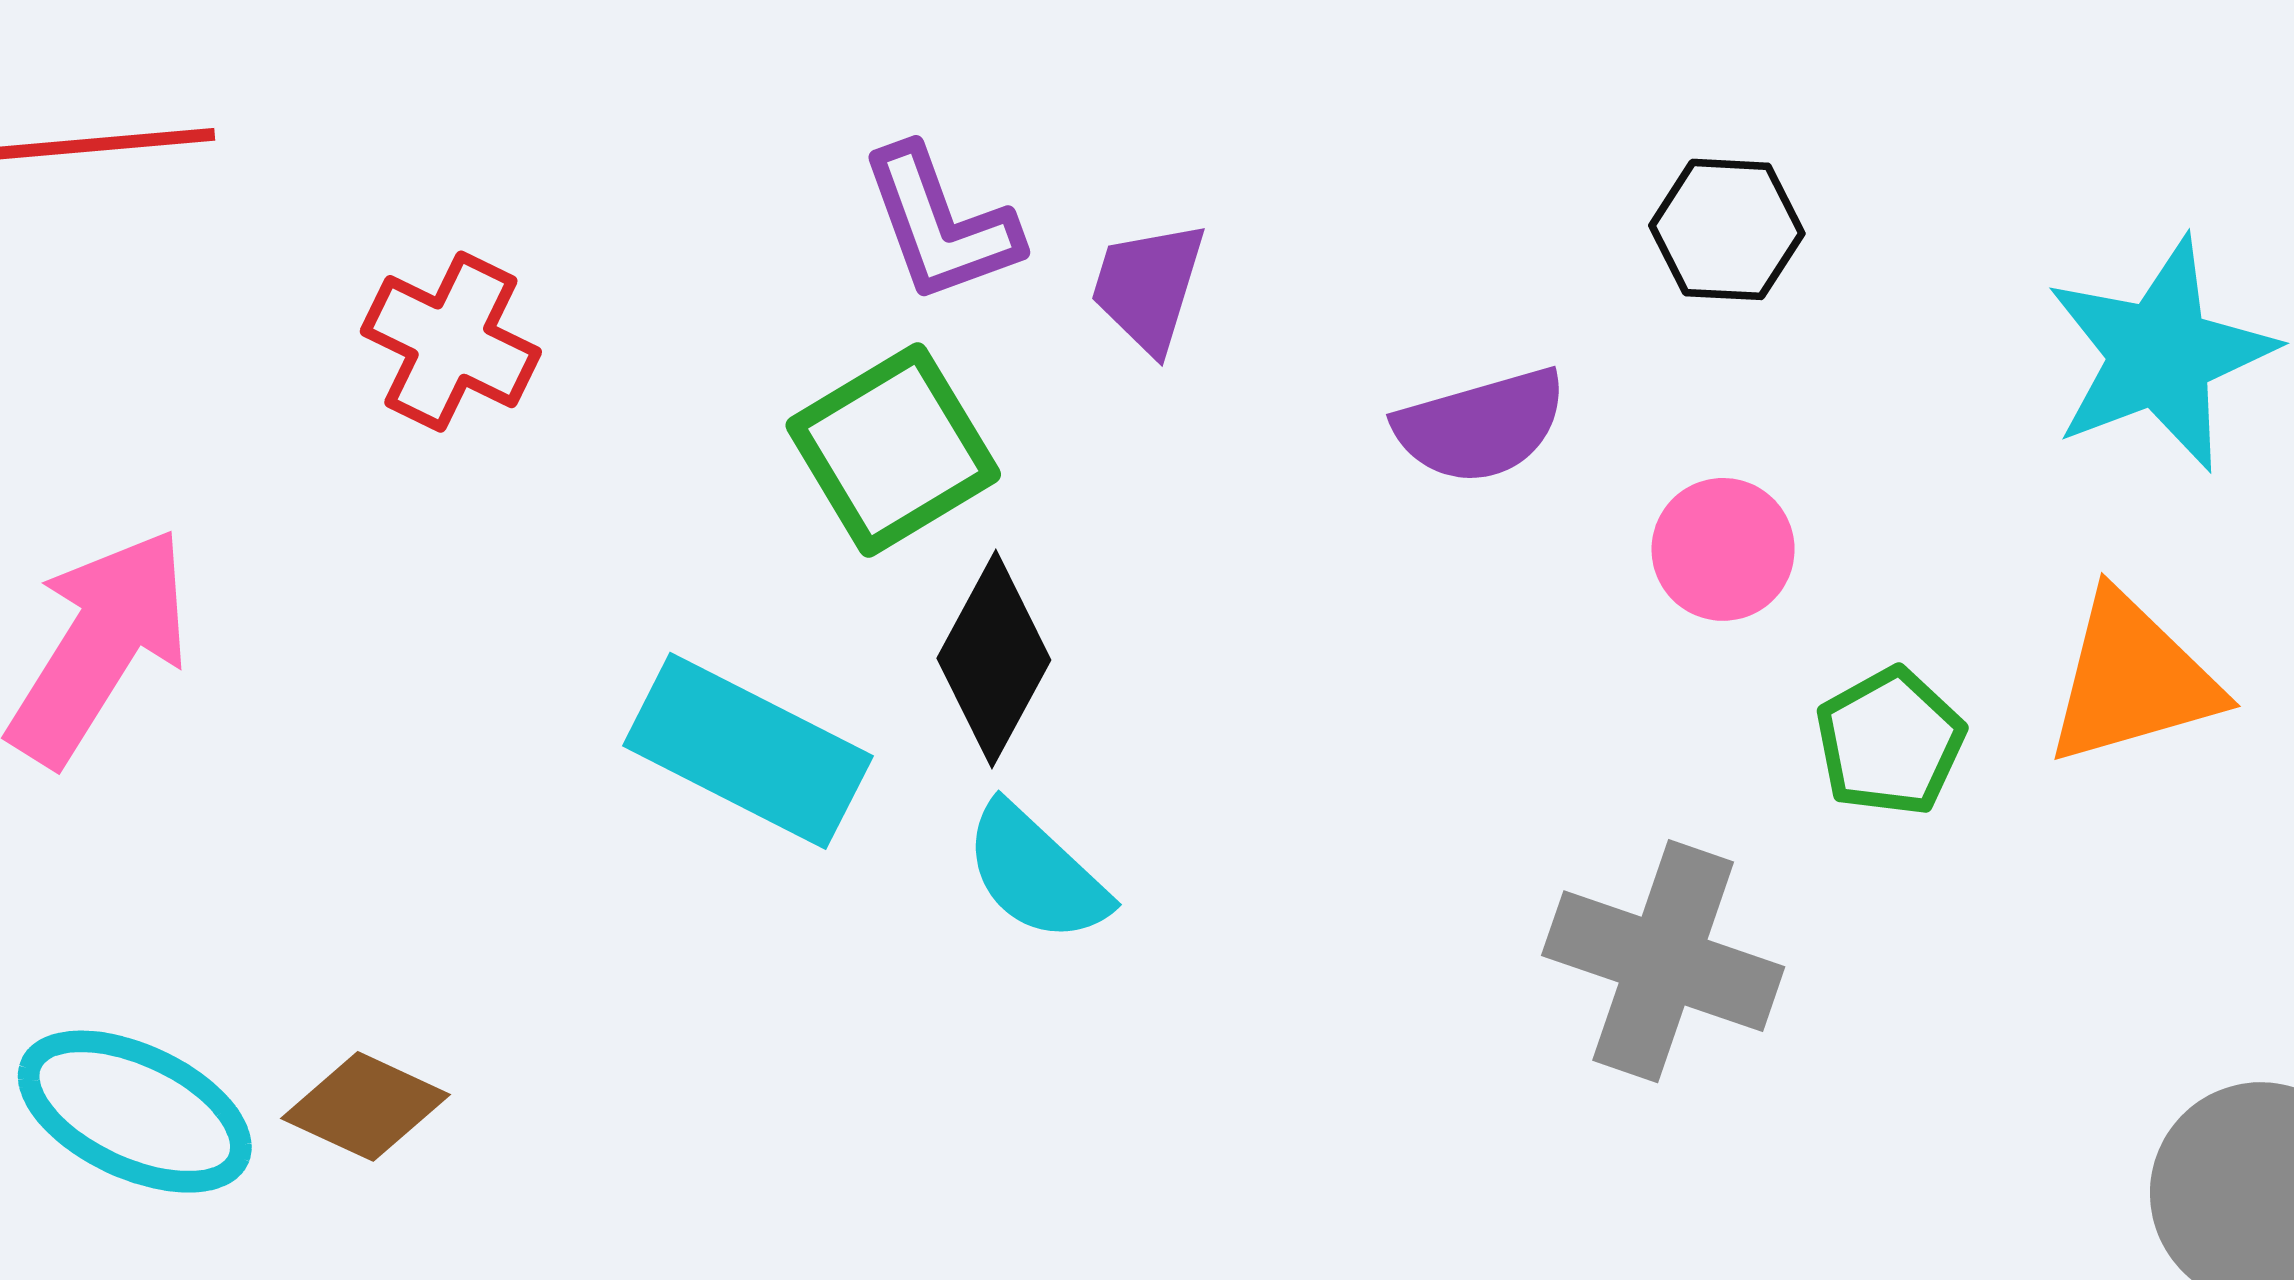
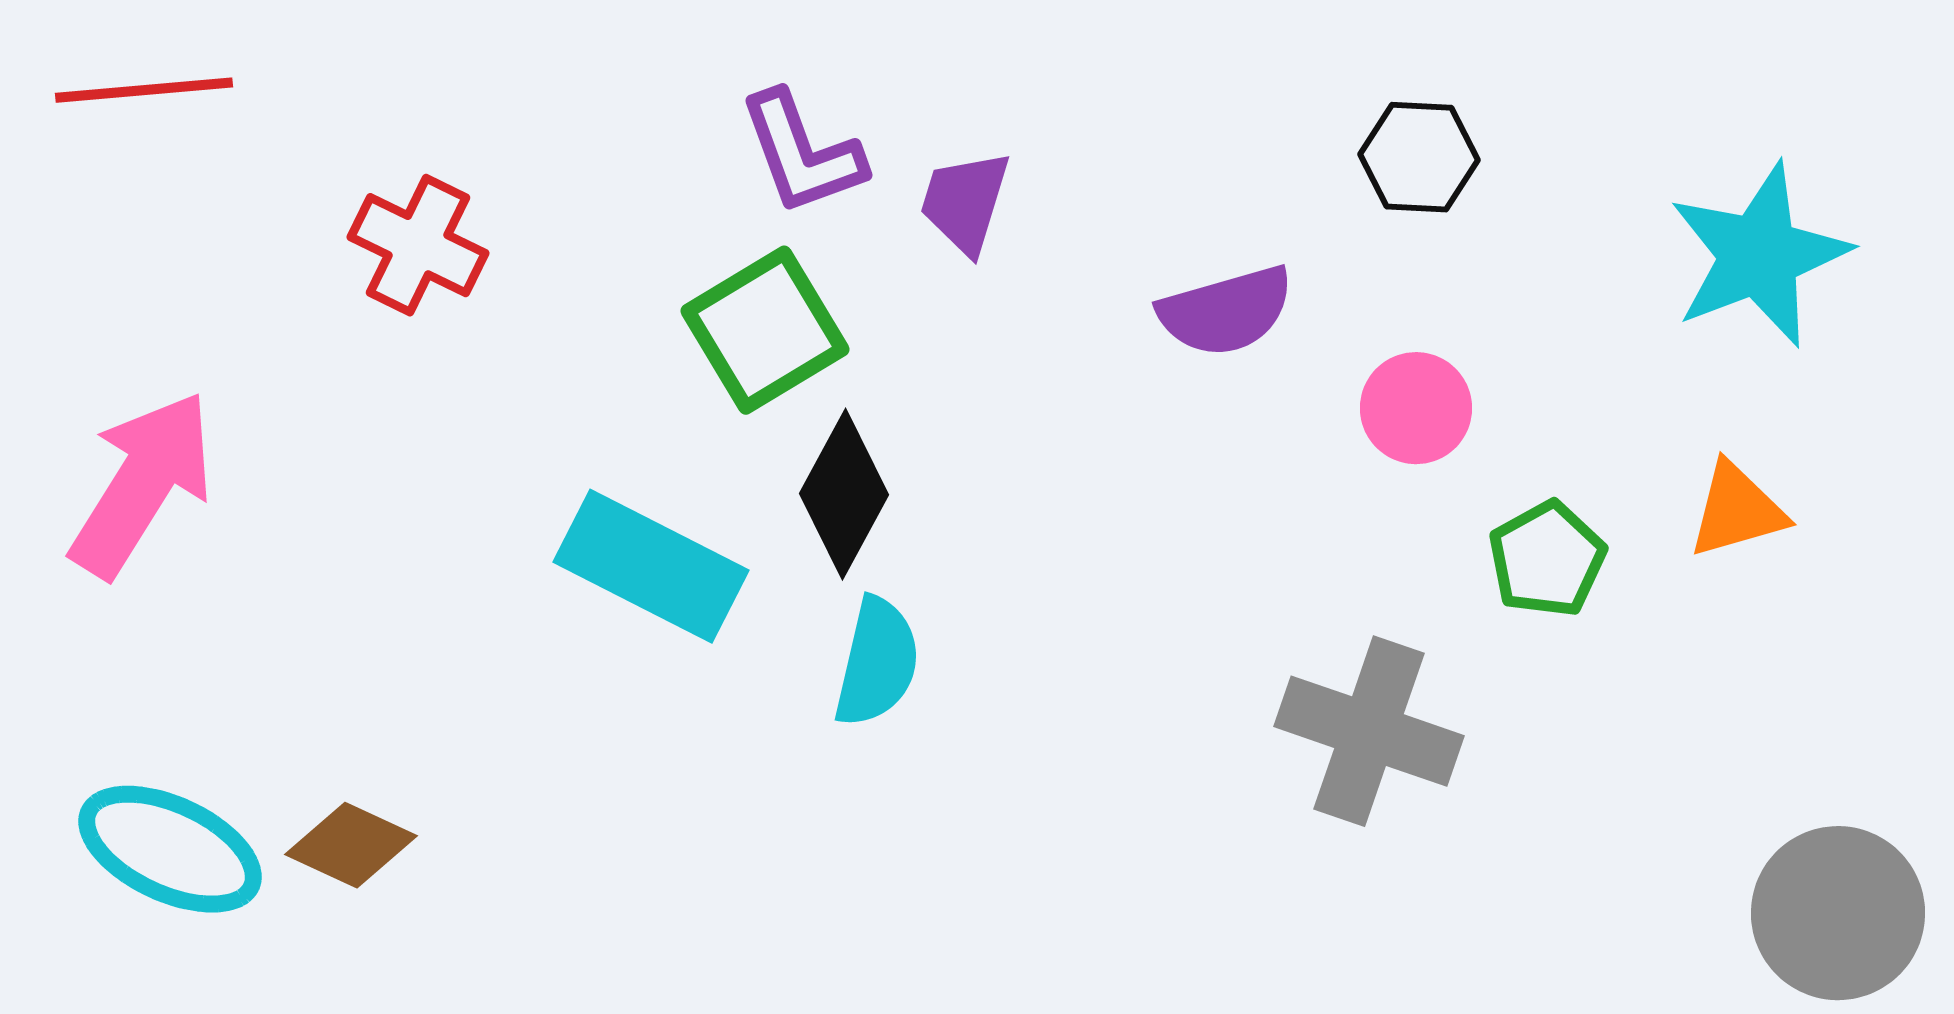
orange triangle: (2132, 679) -> (1737, 510), size x0.7
cyan semicircle: (1036, 873) -> (877, 662), turned -120

